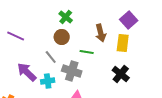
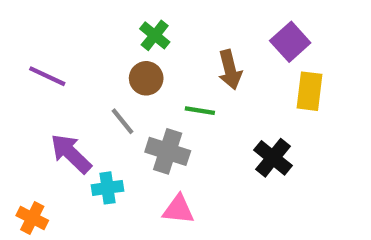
yellow rectangle: (123, 43) -> (309, 91), moved
cyan cross: (48, 81) -> (107, 188), moved

